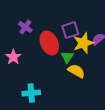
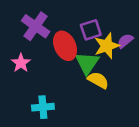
purple cross: (25, 27) -> (36, 26), size x1.6
green triangle: (67, 57) -> (87, 63), size x1.5

